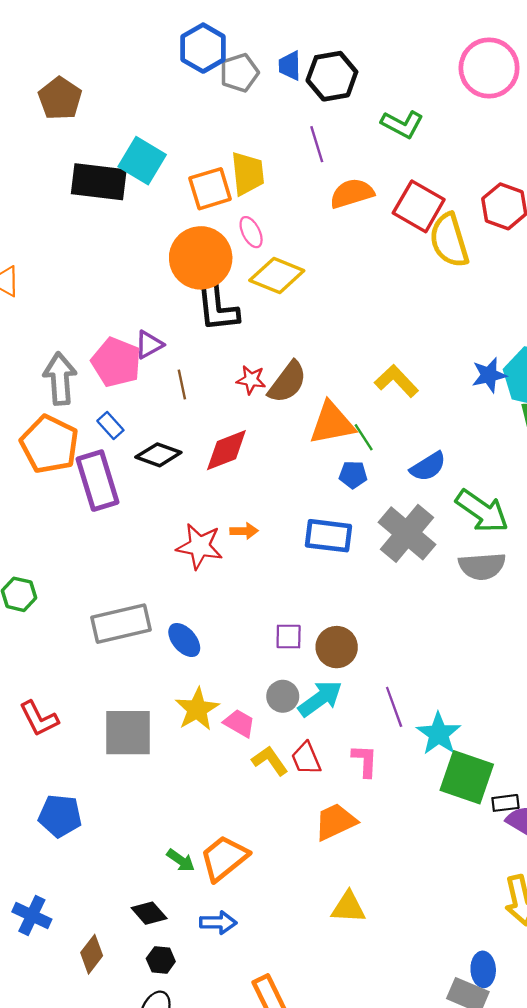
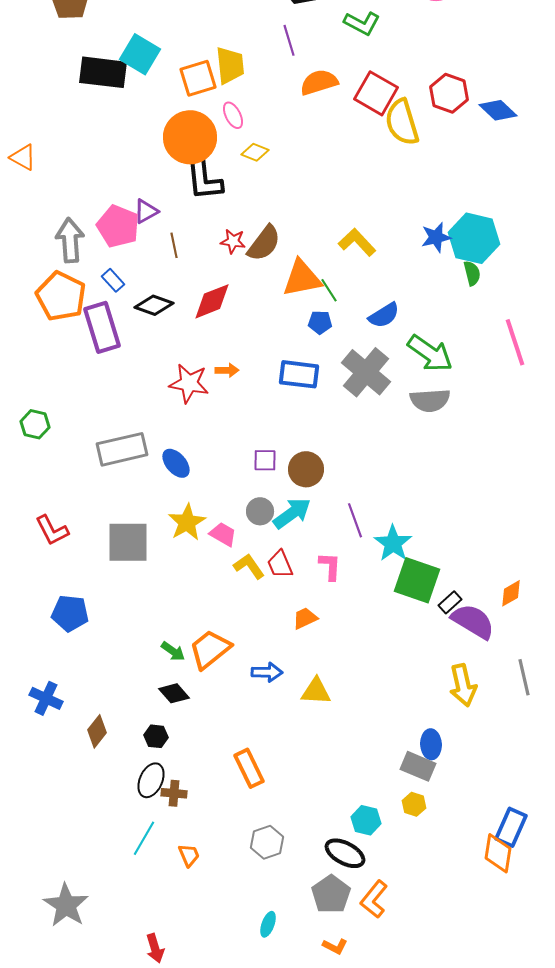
yellow diamond: (277, 275) -> (255, 152), size x0.6
black rectangle: (505, 803) -> (450, 602), turned -35
orange trapezoid: (335, 822) -> (305, 618), size x0.7
black diamond: (149, 913) -> (174, 693), moved
blue arrow: (218, 923) -> (267, 672), moved

